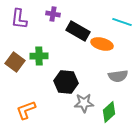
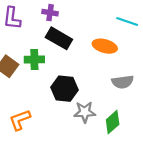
black rectangle: (78, 31) -> (59, 38), moved

